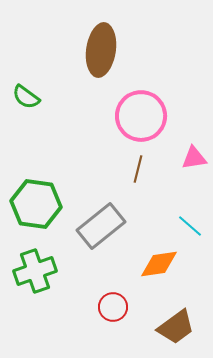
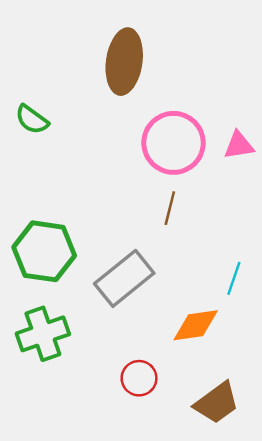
pink triangle: (194, 158) -> (239, 145), moved
cyan line: (190, 226) -> (234, 278), turned 68

